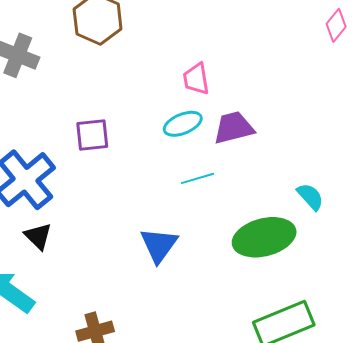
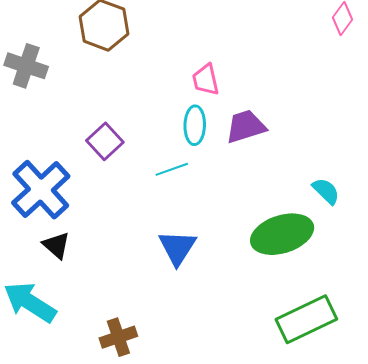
cyan ellipse: (183, 124) -> (195, 125), turned -63
purple square: (92, 135) -> (105, 141), turned -33
cyan line: (197, 178) -> (172, 169), moved

